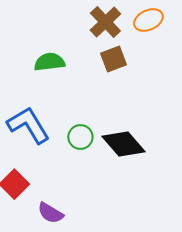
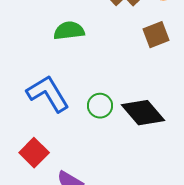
brown square: (113, 59) -> (156, 35), moved

